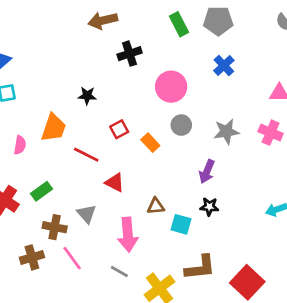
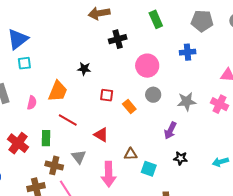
gray pentagon: (218, 21) -> (202, 21), moved
blue cross: (224, 66) -> (188, 52), turned 35
red square: (119, 129) -> (107, 95), turned 32
red line: (86, 155) -> (68, 120), moved
green rectangle: (42, 191) -> (46, 138), turned -56
black star: (209, 207) -> (181, 158), moved

